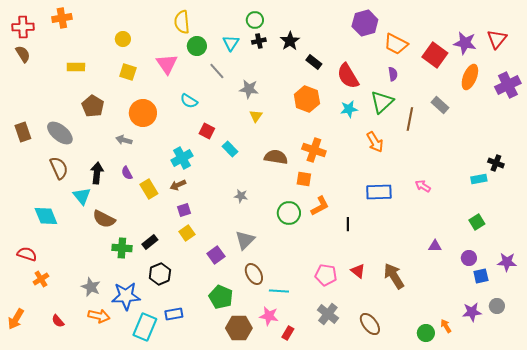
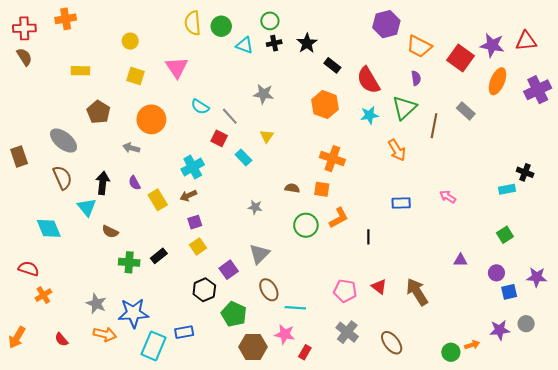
red triangle: (497, 39) -> (526, 41), turned 45
cyan triangle: (231, 43) -> (245, 45), turned -42
green circle: (197, 46) -> (221, 26), moved
gray line: (217, 71) -> (230, 116), moved
yellow triangle: (256, 116) -> (267, 136), moved
brown rectangle: (23, 132) -> (19, 156), moved
brown semicircle: (276, 157) -> (292, 188), moved, size x0.6
blue rectangle: (379, 192) -> (401, 203), size x0.7
brown semicircle: (104, 219) -> (110, 232), size x0.7
black hexagon: (160, 274) -> (204, 290), moved
orange arrow: (446, 326) -> (472, 345), turned 104

